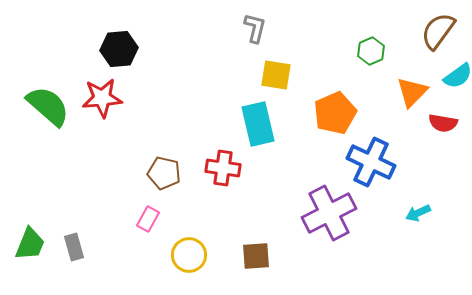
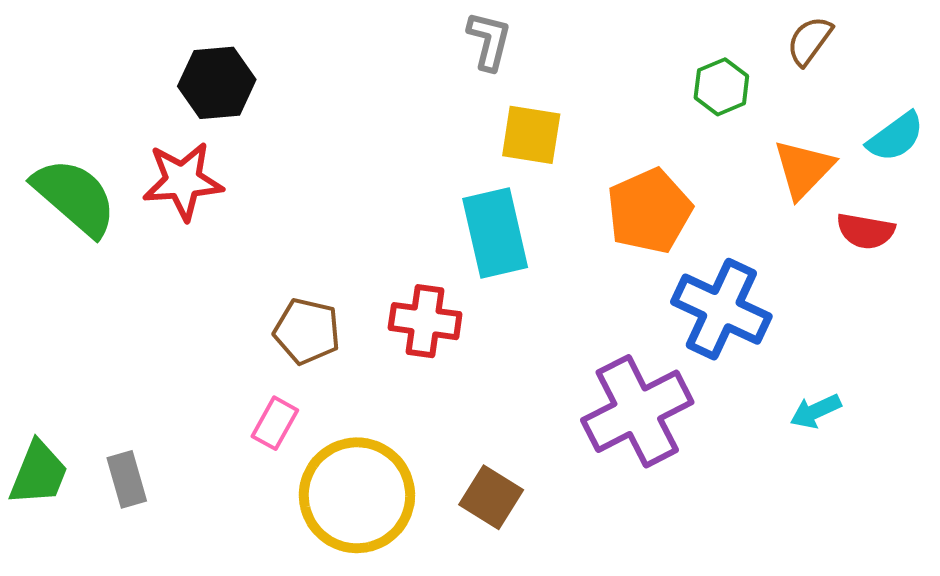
brown semicircle: (438, 31) -> (809, 41), moved, size x0.7
yellow circle: (189, 255) -> (357, 495), size x1.6
brown square: (256, 256) -> (491, 497), turned 36

